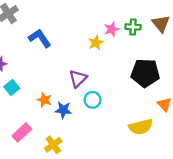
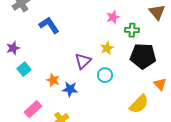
green cross: (133, 27) -> (132, 30), moved
yellow star: (96, 43) -> (107, 48), moved
cyan circle: (93, 100) -> (105, 75), moved
yellow semicircle: (141, 127) -> (139, 104), turned -30

